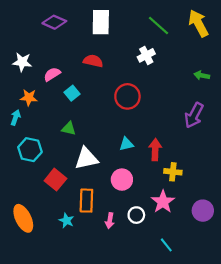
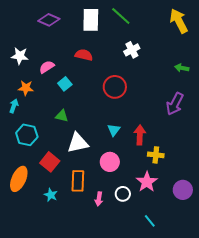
green line: (158, 25) -> (121, 16), moved
cyan triangle: (126, 144) -> (114, 130), turned -40
orange ellipse: (23, 218) -> (19, 179), moved, turned 50
cyan star: (67, 221) -> (51, 195), moved

